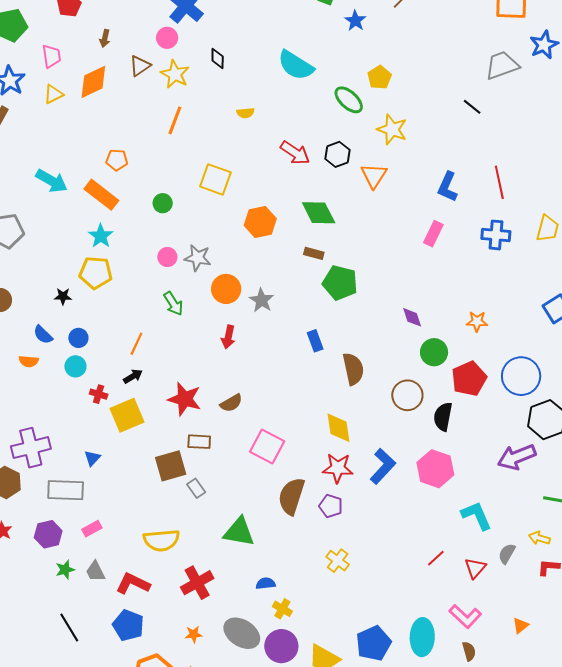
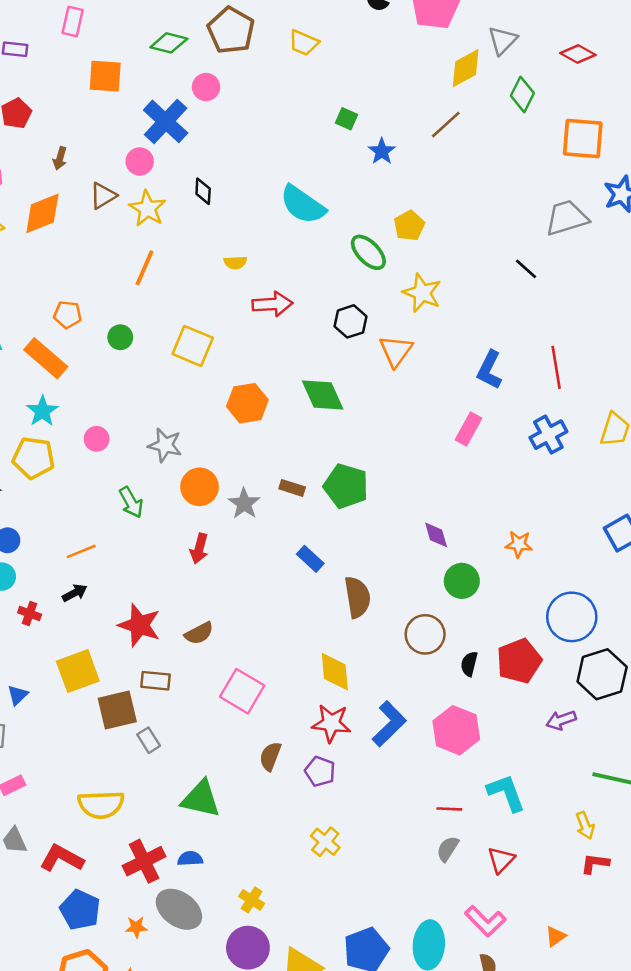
red arrow: (295, 153) -> (272, 304), moved, turned -40
green circle: (163, 203) -> (120, 337), moved
blue cross: (496, 235) -> (548, 435), turned -36
brown rectangle: (314, 253) -> (292, 488), moved
pink circle: (167, 257) -> (97, 439), moved
blue rectangle: (315, 341) -> (310, 559), turned -30
orange line: (136, 344) -> (81, 551), turned 40
red pentagon: (469, 379) -> (519, 661), moved
yellow square: (127, 415) -> (78, 671), moved
black semicircle: (443, 417) -> (469, 664), size x0.7
purple arrow: (517, 457) -> (561, 720), size x0.6
brown semicircle: (291, 496) -> (270, 756), size x0.6
yellow arrow: (539, 538) -> (585, 825), turned -130
gray semicircle: (507, 554) -> (448, 849), moved
red line: (436, 558) -> (449, 809), moved, turned 42
blue semicircle: (266, 583) -> (190, 859), moved
blue pentagon: (128, 625) -> (80, 910), moved
gray ellipse: (242, 633) -> (179, 909), moved

